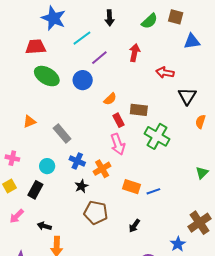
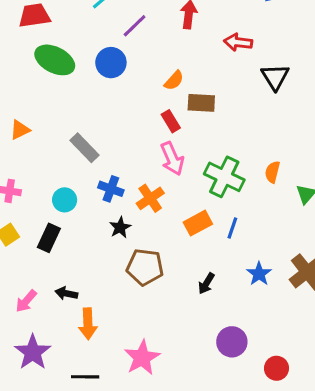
orange semicircle: (110, 99) -> (174, 81), moved
orange triangle: (29, 122) -> (20, 130), moved
orange semicircle: (200, 122) -> (272, 172), moved
green cross: (157, 136) -> (224, 177), moved
orange rectangle: (132, 187) -> (198, 223), turned -42
blue line: (153, 191) -> (232, 228), turned -48
pink arrow: (17, 216) -> (26, 301), moved
blue star: (178, 244) -> (259, 274), moved

